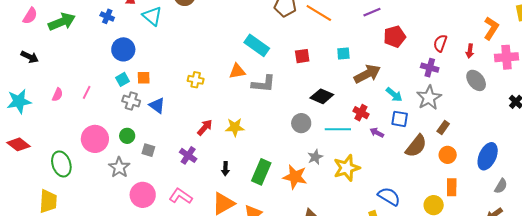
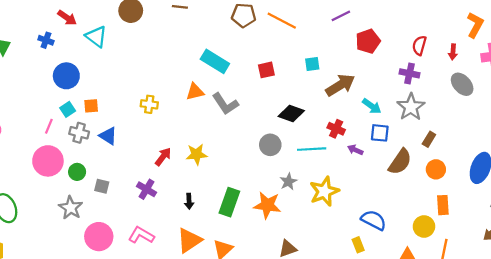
gray L-shape: (263, 84) -> (225, 104), turned 55
pink line: (87, 92) -> (49, 126), moved
pink circle: (95, 139) -> (48, 161), moved

